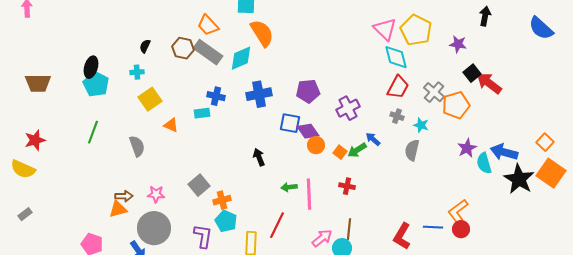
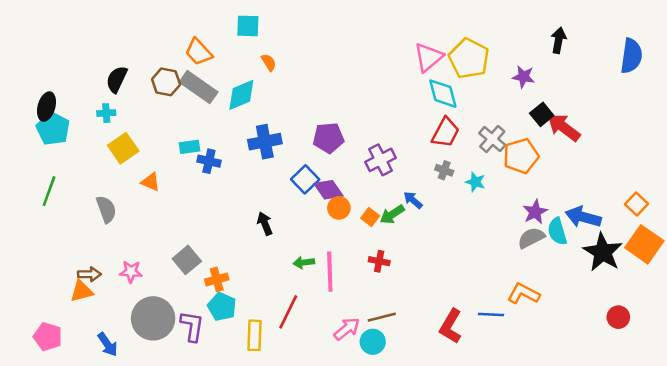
blue semicircle: (541, 28) -> (631, 56), turned -124
pink triangle: (385, 29) -> (429, 57), turned 35
orange semicircle: (262, 33) -> (269, 62), size x0.5
black semicircle: (145, 46) -> (117, 79), size x1.5
blue cross: (216, 96) -> (209, 161), moved
cyan rectangle: (202, 113) -> (189, 147), moved
blue square: (290, 123) -> (305, 179), turned 35
gray semicircle: (412, 150) -> (531, 238), moved, turned 50
orange L-shape: (458, 211) -> (523, 294), turned 65
gray circle: (154, 228) -> (153, 318), moved
brown line: (349, 229) -> (382, 317), turned 70
red circle: (461, 229) -> (618, 317), moved

